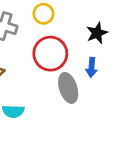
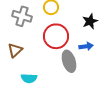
blue arrow: (92, 67) -> (86, 46), turned -104

